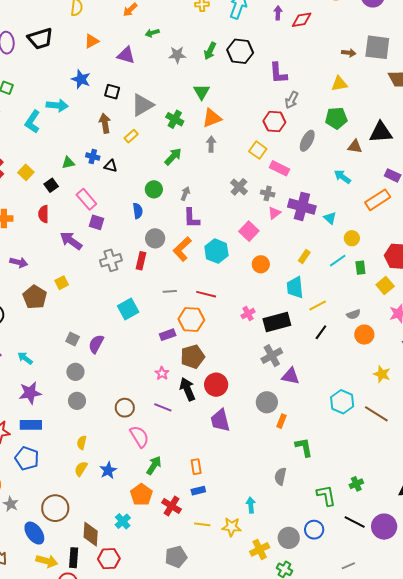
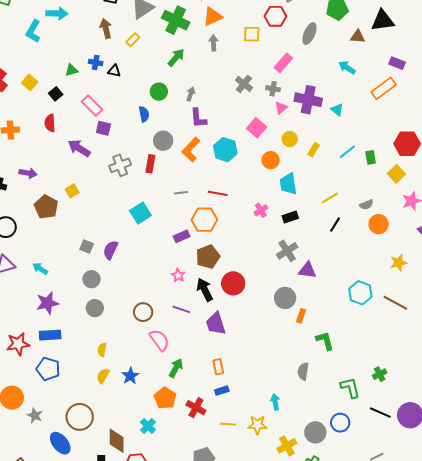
green cross: (175, 119) -> (176, 20), size x1.5
yellow square: (258, 150) -> (252, 34), moved, turned -30
pink rectangle: (279, 168) -> (283, 63), turned -72
yellow circle: (352, 238) -> (290, 139), moved
cyan trapezoid: (295, 287) -> (288, 184), moved
black rectangle: (277, 322) -> (290, 217), size x0.6
yellow star: (382, 374) -> (399, 263), turned -30
purple trapezoid: (220, 420) -> (216, 324), moved

